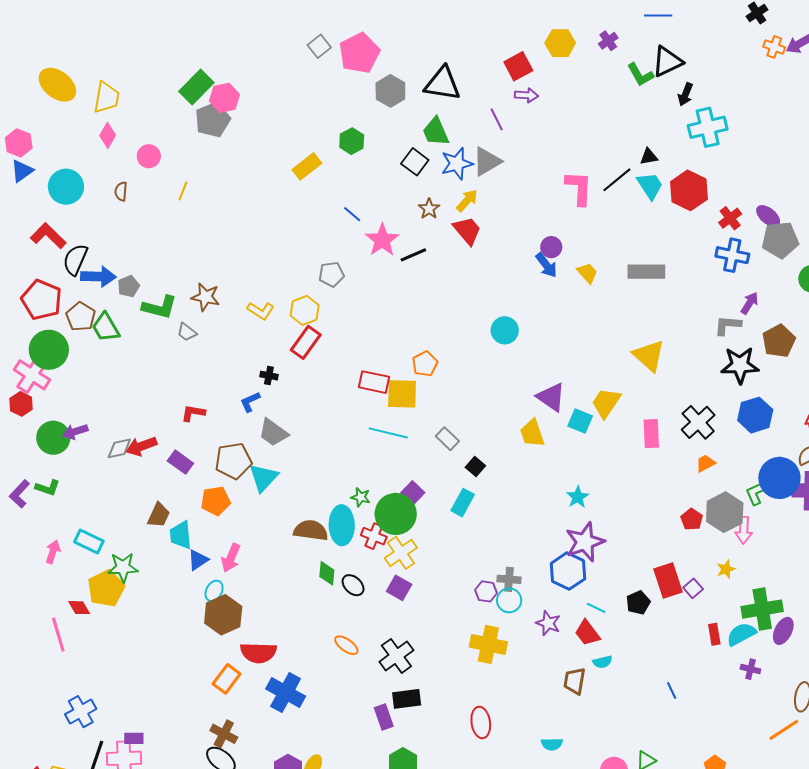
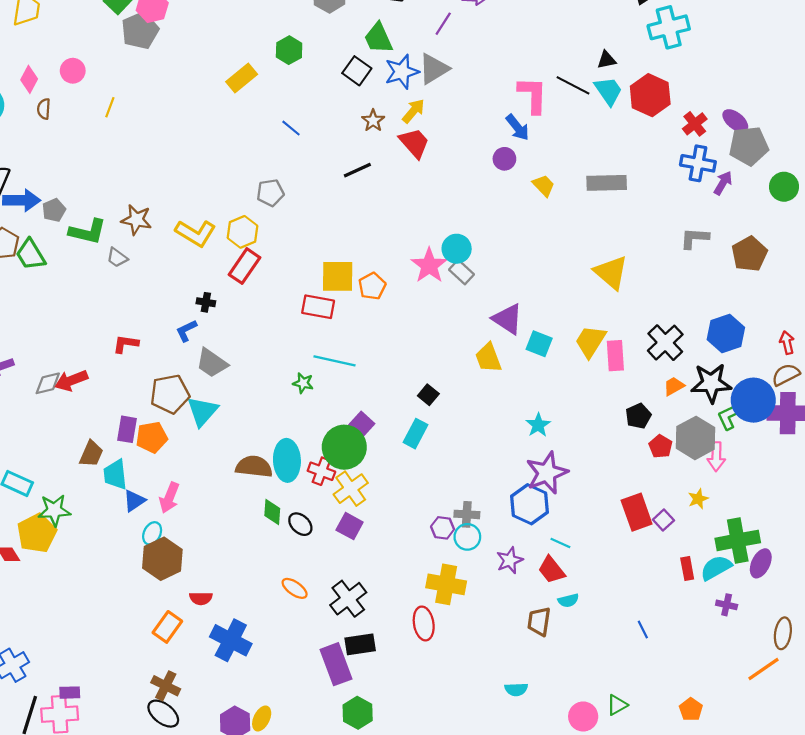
purple line: (497, 119) -> (443, 24), turned 60
pink diamond: (108, 135) -> (29, 79), moved
black line: (617, 180) -> (573, 85), turned 68
pink star: (382, 240) -> (429, 265), moved
blue arrow: (546, 265) -> (518, 127), moved
purple arrow: (750, 303) -> (723, 183), moved
yellow L-shape: (261, 311) -> (196, 233), size x1.4
black star: (740, 365) -> (711, 383), moved
yellow square: (402, 394) -> (338, 276), moved
yellow trapezoid: (606, 403) -> (590, 341), moved
gray rectangle: (447, 439) -> (461, 272), moved
purple rectangle: (180, 462) -> (127, 429), moved, turned 65
green star: (361, 497) -> (303, 383), moved
black pentagon: (638, 603) -> (638, 416), moved
purple star: (548, 623) -> (510, 560), turned 30
red semicircle: (258, 653) -> (201, 598), size x0.6
purple rectangle: (384, 717) -> (336, 664), size x1.5
red ellipse: (481, 722) -> (424, 623), moved

